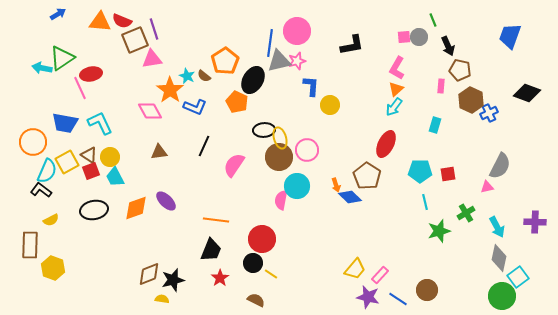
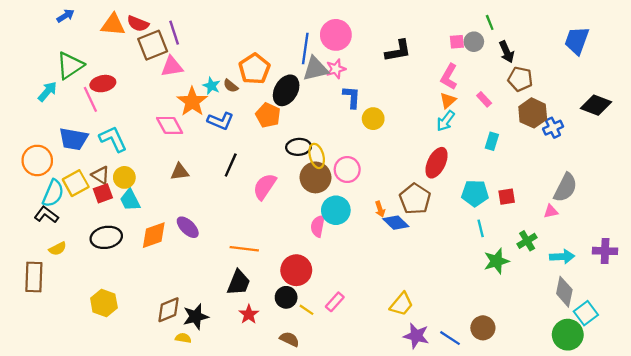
cyan arrow: (42, 68) -> (47, 91), moved, turned 120
pink rectangle: (441, 86) -> (484, 99), moved, turned -48
cyan arrow: (497, 227) -> (562, 257), turned -65
yellow hexagon: (53, 268) -> (104, 303), moved
pink rectangle: (380, 275) -> (335, 302), moved

